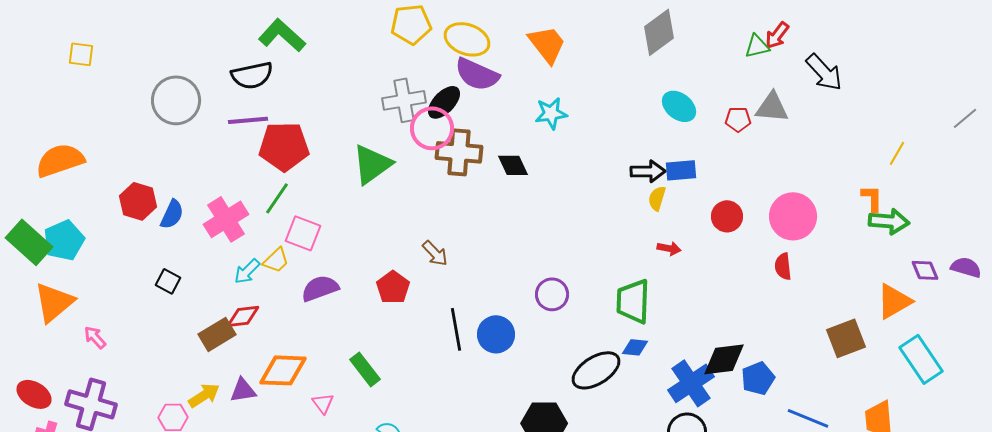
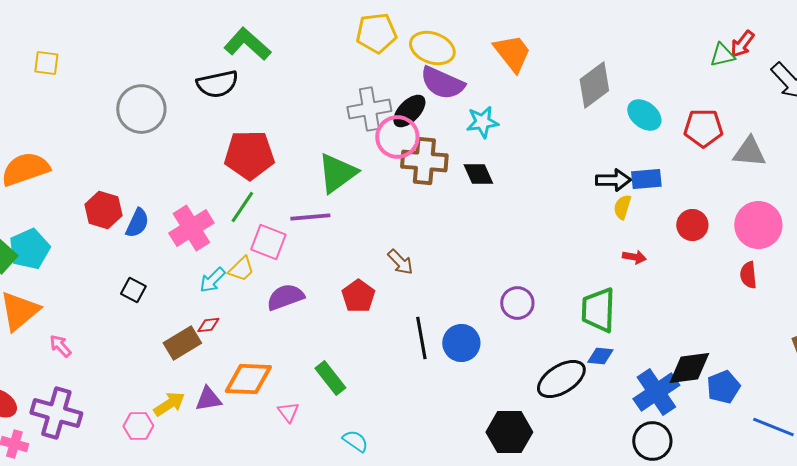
gray diamond: (659, 32) -> (594, 85), moved
gray triangle: (772, 107) -> (749, 152), moved
cyan star: (551, 113) -> (482, 122), moved
red pentagon: (738, 119) -> (703, 128), size x1.5
purple line: (248, 120) -> (310, 217), moved
red diamond: (243, 316) -> (208, 325), size x0.7

